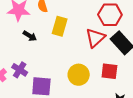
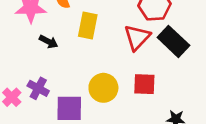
red square: (109, 71) -> (144, 84), moved
yellow circle: (79, 75) -> (103, 88), moved

